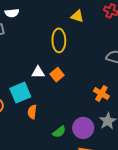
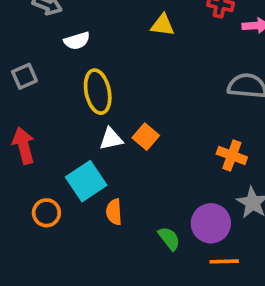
white semicircle: (12, 13) -> (77, 41), moved
yellow ellipse: (59, 40) -> (98, 92), moved
green semicircle: (59, 132) -> (169, 238), turned -80

